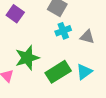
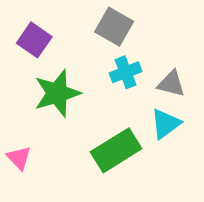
green star: (27, 58) -> (57, 93), moved
cyan triangle: (84, 72) -> (166, 124), moved

